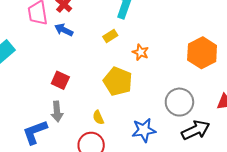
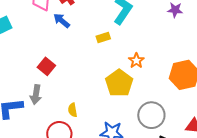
orange star: (141, 52) -> (136, 61), moved
yellow pentagon: (118, 81) -> (119, 83), moved

